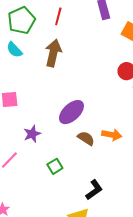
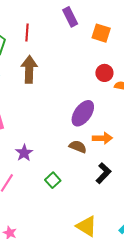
purple ellipse: (71, 112) -> (83, 113), moved
black L-shape: (94, 190) -> (103, 173), moved

